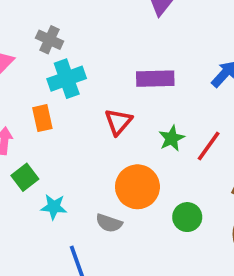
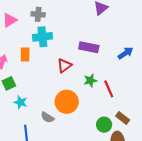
gray cross: (50, 40) -> (38, 14), turned -32
red line: (209, 146) -> (109, 89), turned -72
green circle: (187, 217) -> (104, 125), moved

